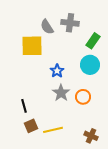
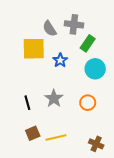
green rectangle: (93, 41) -> (88, 43), moved
blue star: (57, 71) -> (60, 60), moved
gray star: (61, 93) -> (54, 98), moved
black line: (24, 106) -> (27, 103), moved

